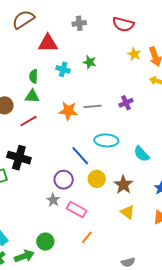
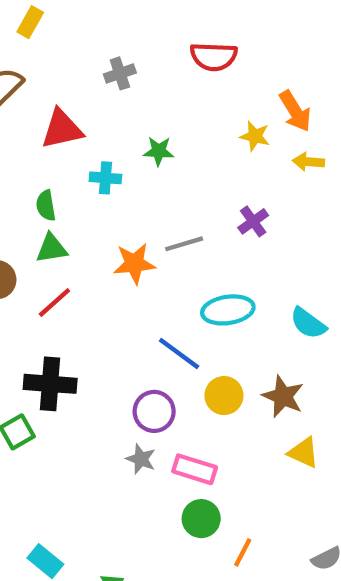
yellow star: (134, 54) -> (255, 136), moved
orange line: (87, 237) -> (243, 552), moved
green circle: (45, 242) -> (201, 519), moved

